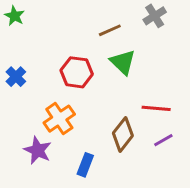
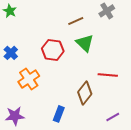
orange cross: (59, 119) -> (29, 79), moved
purple line: (163, 140) -> (113, 117), moved
purple star: (38, 150) -> (15, 116), moved, turned -30

